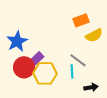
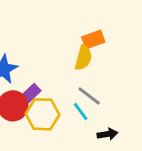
yellow semicircle: (94, 35) -> (83, 58), moved, turned -48
cyan line: (72, 71) -> (81, 112), turned -32

